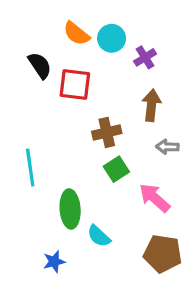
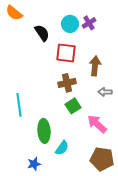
orange semicircle: (76, 33) -> (14, 13), moved
purple cross: (145, 57) -> (89, 23), moved
black semicircle: (40, 65) -> (42, 33), moved
red square: (75, 85) -> (66, 53), moved
cyan semicircle: (99, 236) -> (62, 148), turned -98

